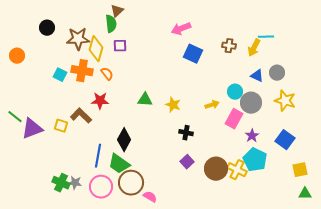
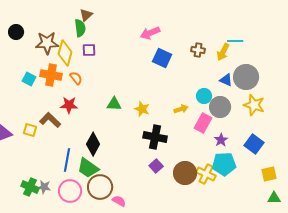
gray circle: (277, 73) -> (246, 77), size x1.6
black cross: (186, 133) -> (155, 137), size x1.6
cyan pentagon: (255, 160) -> (224, 164), turned -30

